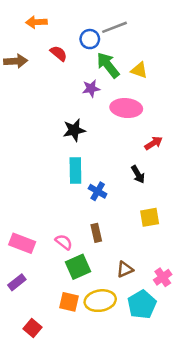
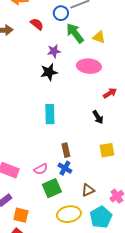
purple star: (91, 88) -> (54, 51), moved
black star: (74, 130) -> (49, 72), moved
blue cross: (98, 191) -> (65, 168), moved
brown rectangle: (96, 233) -> (66, 150), moved
pink semicircle: (64, 242) -> (41, 169), turned 112
orange square: (69, 302) -> (21, 215), moved

